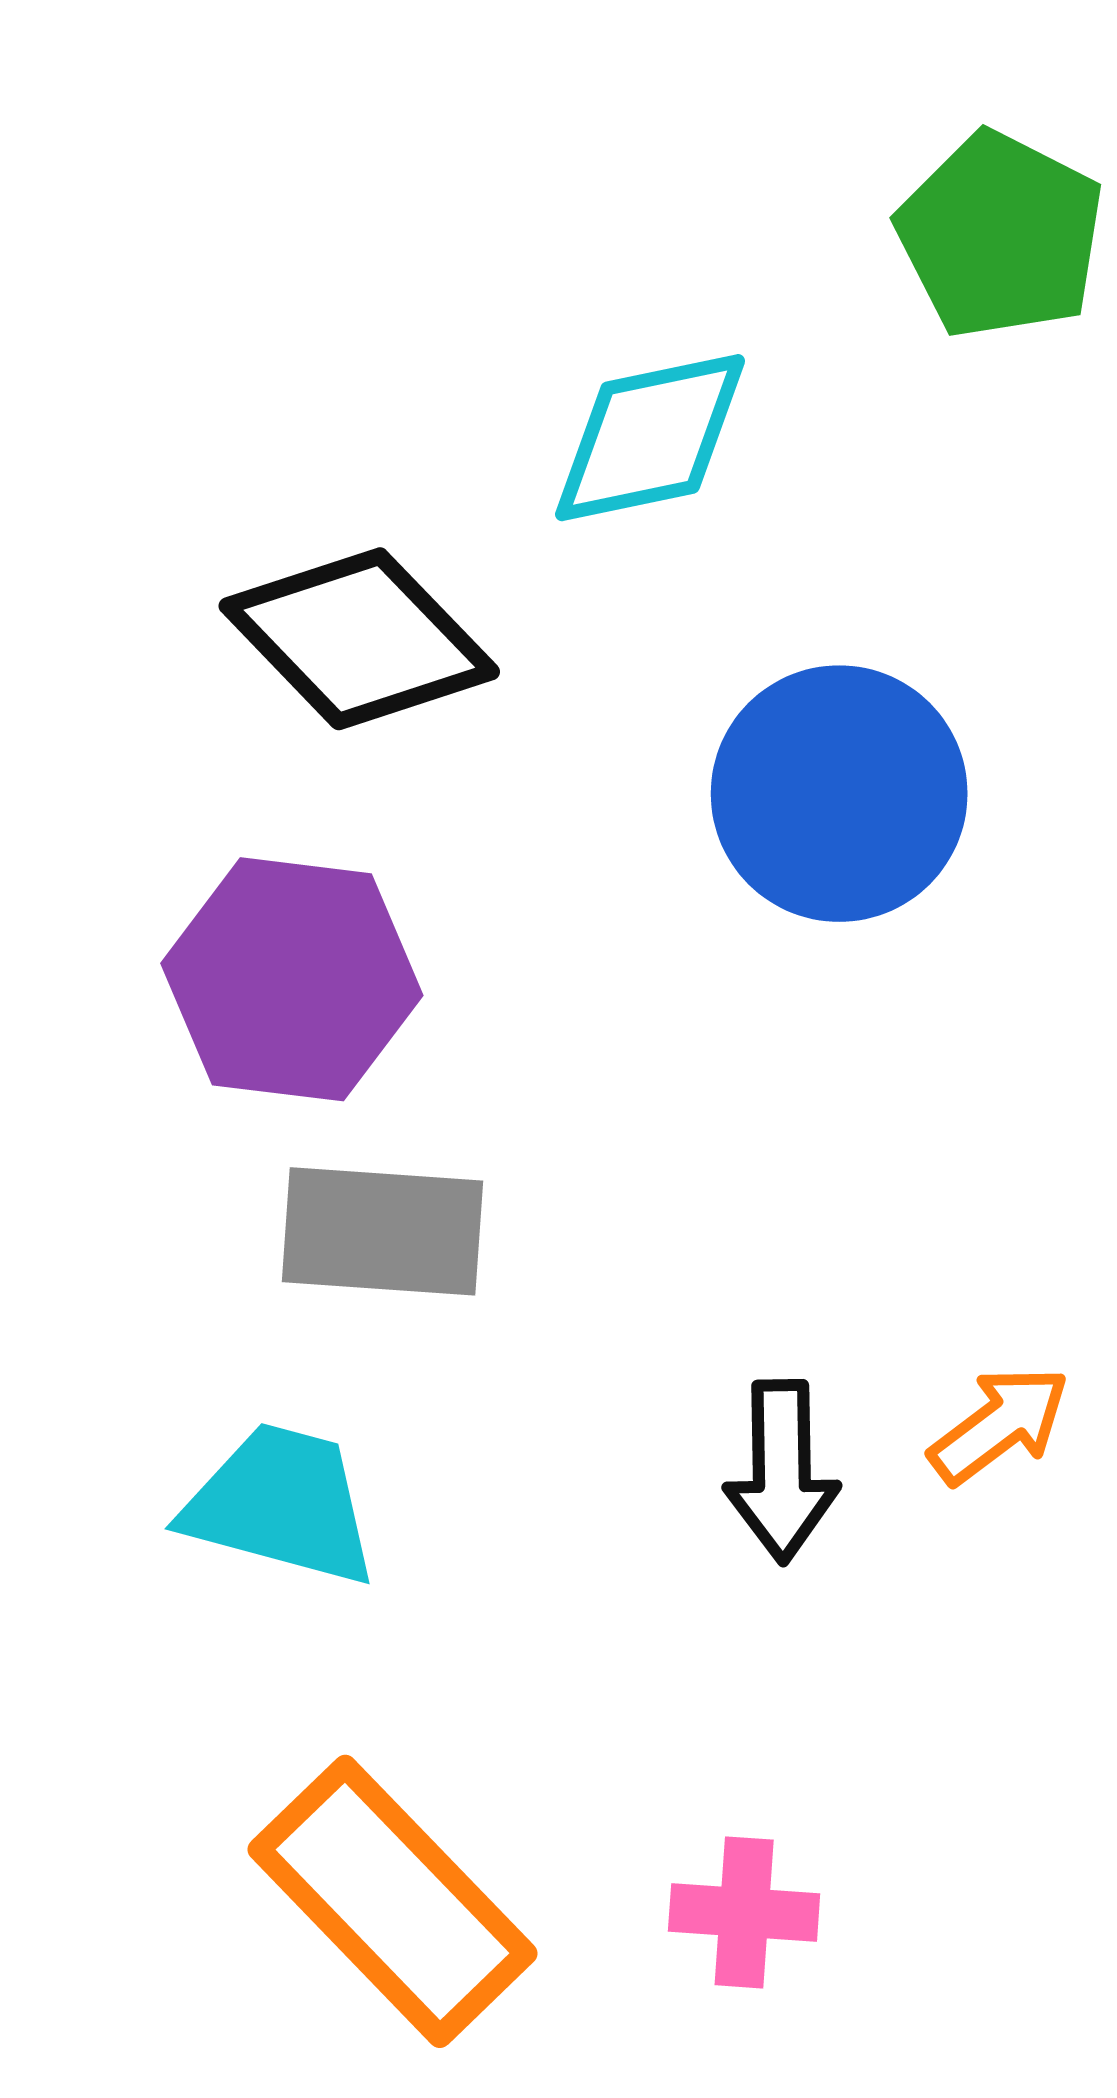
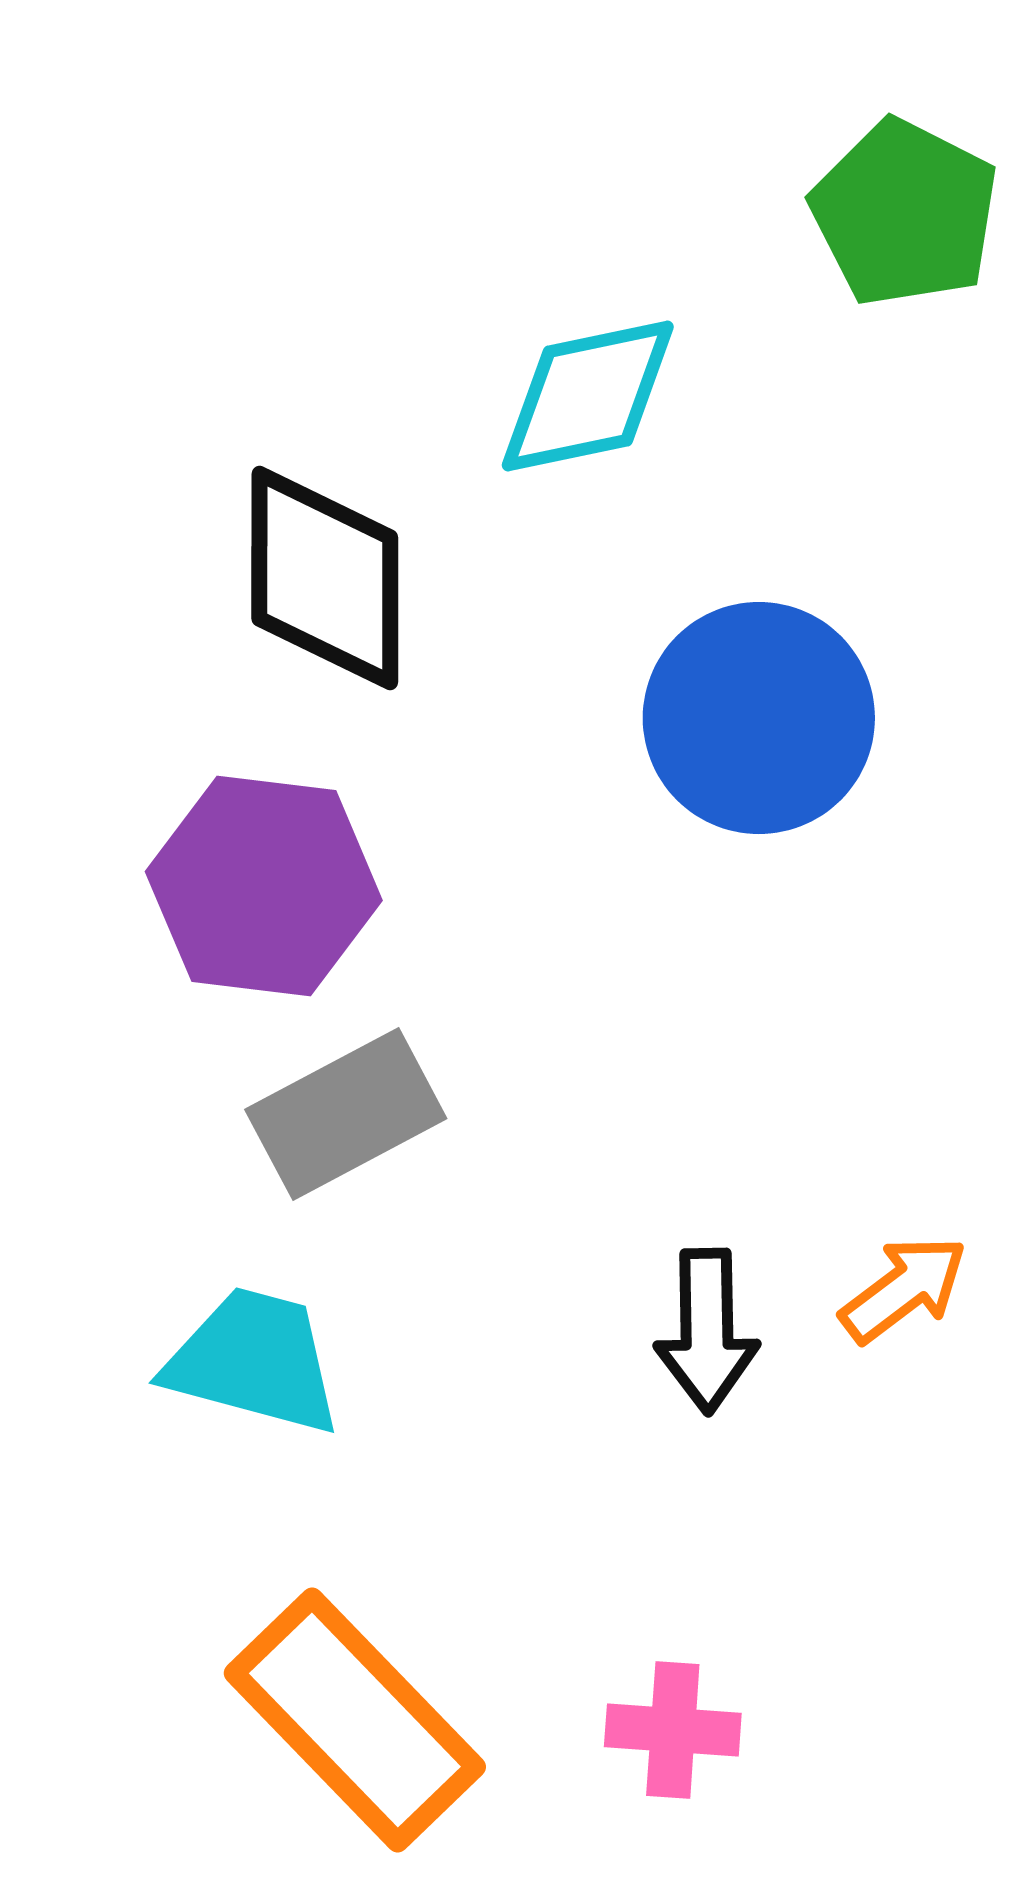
black diamond: (359, 639) -> (325, 578), turned 44
gray rectangle: (383, 1231) -> (346, 1114), turned -32

